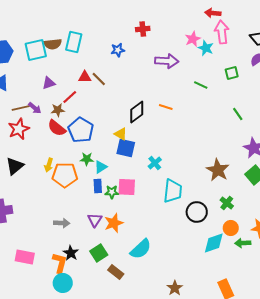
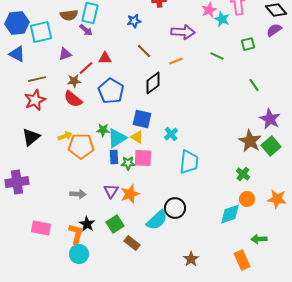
cyan square: (36, 50) -> (41, 32), moved
red triangle: (85, 77) -> (105, 58), moved
brown line: (99, 79) -> (144, 51), moved
orange line: (166, 107) -> (176, 61), moved, turned -40
purple arrow: (35, 108) -> (86, 30), moved
blue pentagon: (81, 130) -> (111, 91), moved
yellow triangle: (121, 134) -> (137, 137), moved
yellow arrow: (49, 165) -> (65, 136), turned -128
cyan triangle: (101, 167) -> (117, 138), size x1.5
brown star: (218, 170) -> (250, 141), moved
black circle: (197, 212) -> (175, 208), moved
green arrow: (243, 243) -> (259, 239), moved

